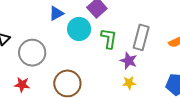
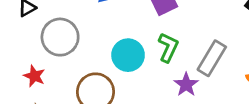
cyan circle: (79, 29) -> (128, 55), moved

